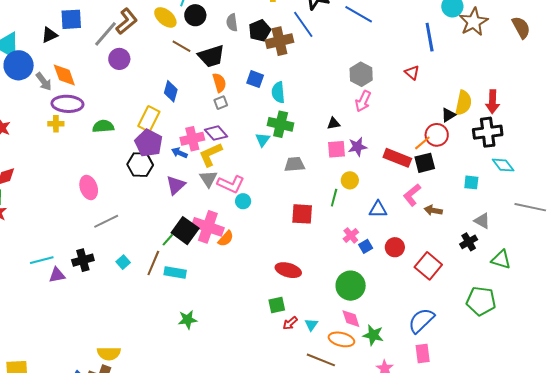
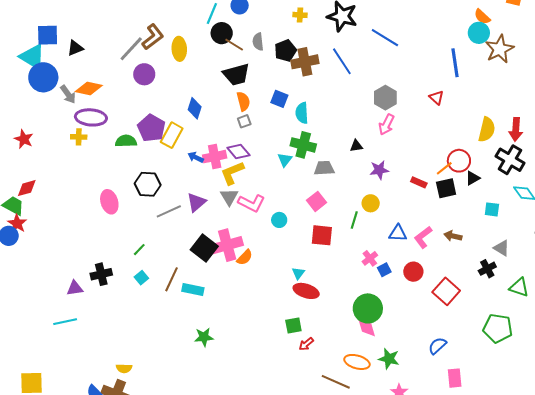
yellow ellipse: (165, 17) -> (179, 49), moved, turned 45
blue square: (71, 19) -> (48, 35), moved
blue line: (303, 24) -> (342, 61), moved
brown line: (182, 46) -> (234, 45), moved
orange diamond: (64, 75) -> (89, 89), turned -60
black triangle: (448, 115) -> (473, 178), moved
black cross: (488, 132) -> (510, 160), turned 36
purple pentagon: (149, 143) -> (151, 128), moved
pink square: (337, 149) -> (316, 201), moved, turned -36
blue arrow: (179, 153) -> (196, 157), moved
red rectangle: (397, 158) -> (419, 182), size x0.6
gray trapezoid: (295, 164) -> (324, 168), moved
black hexagon: (140, 165) -> (148, 184), moved
pink L-shape: (412, 195) -> (423, 237), moved
cyan circle: (243, 201) -> (279, 220), moved
gray line: (106, 221) -> (169, 211), moved
pink cross: (208, 227) -> (227, 245), turned -36
green line: (168, 240) -> (139, 250), moved
cyan line: (42, 260) -> (65, 322), moved
pink diamond: (351, 319) -> (367, 328), moved
blue semicircle: (421, 321) -> (437, 346), size x0.7
cyan triangle: (311, 325) -> (298, 273), moved
yellow semicircle: (109, 353) -> (124, 368), size x0.7
pink rectangle: (423, 353) -> (455, 378), moved

